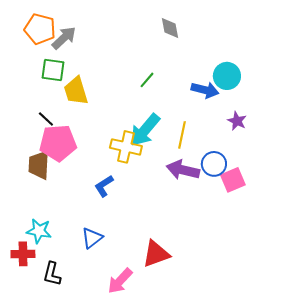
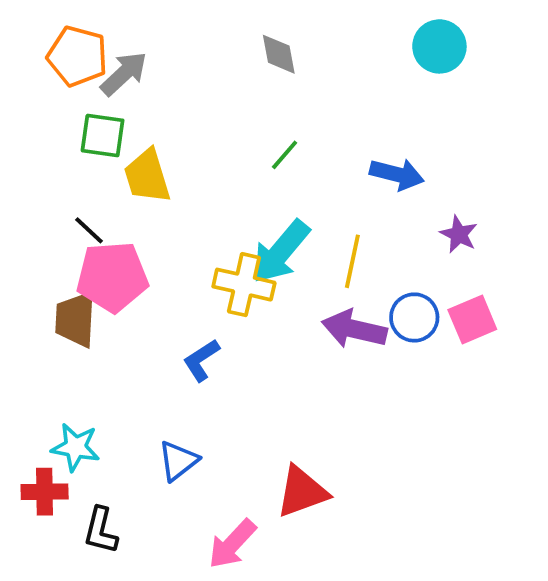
gray diamond: (170, 28) -> (279, 54), moved
cyan circle: (227, 76) -> (439, 46), moved
pink square: (233, 180) -> (472, 319), moved

